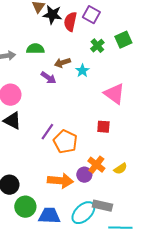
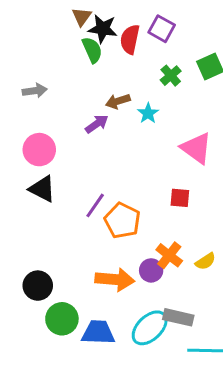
green semicircle: (35, 49) -> (92, 50), moved, turned 66
purple arrow: (48, 78) -> (97, 124), turned -70

